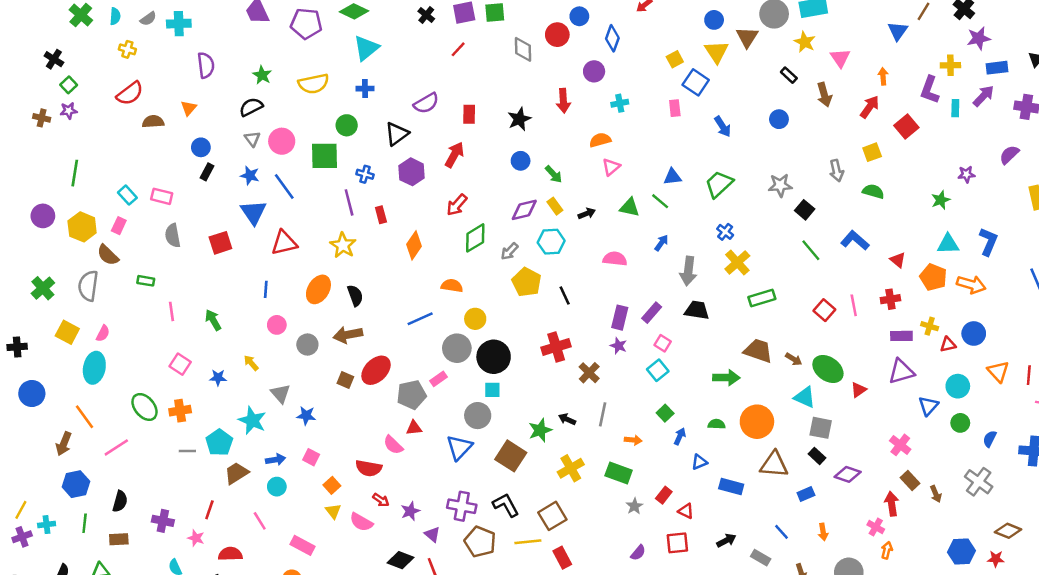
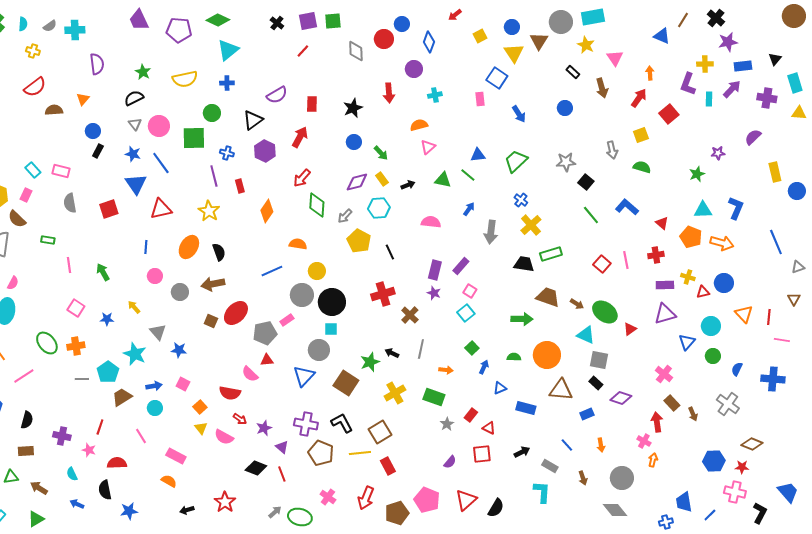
blue triangle: (898, 31) -> (662, 36), turned -42
yellow square: (675, 59) -> (480, 36), moved
green diamond: (475, 238) -> (317, 205), turned -55
black trapezoid: (697, 310) -> (524, 264), moved

